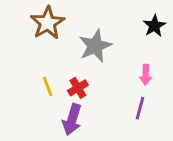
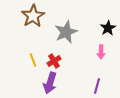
black star: (154, 26) -> (108, 28), moved
purple line: (140, 108) -> (97, 86), moved

